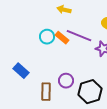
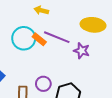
cyan circle: (47, 37) -> (24, 38), size x1.5

